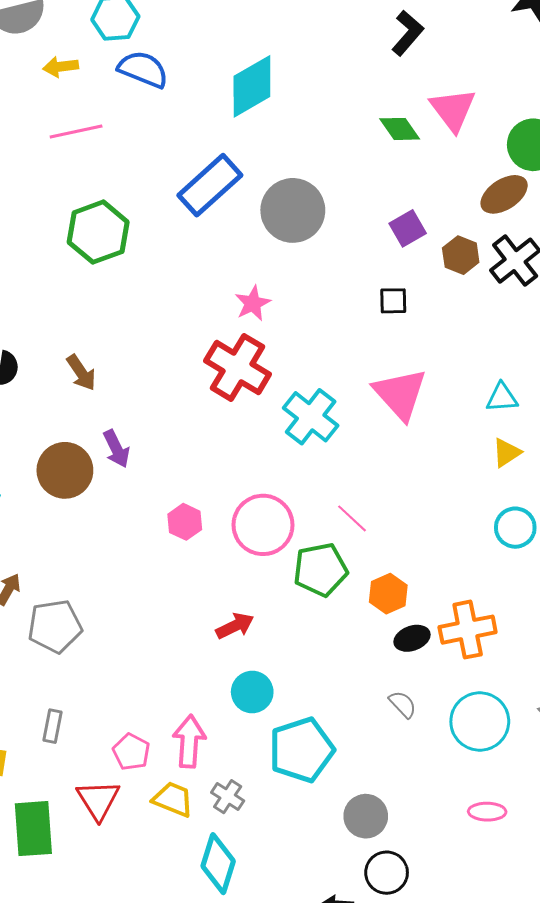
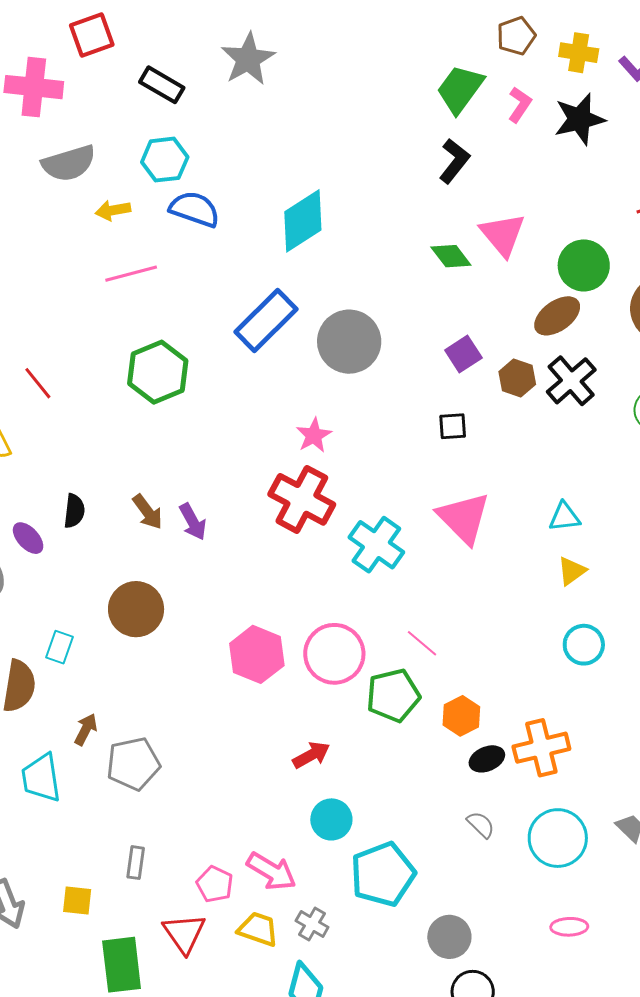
purple arrow: (116, 449) -> (193, 522), moved
pink hexagon: (185, 522) -> (257, 654), size x1.6
pink arrow: (189, 741) -> (271, 871), turned 120

